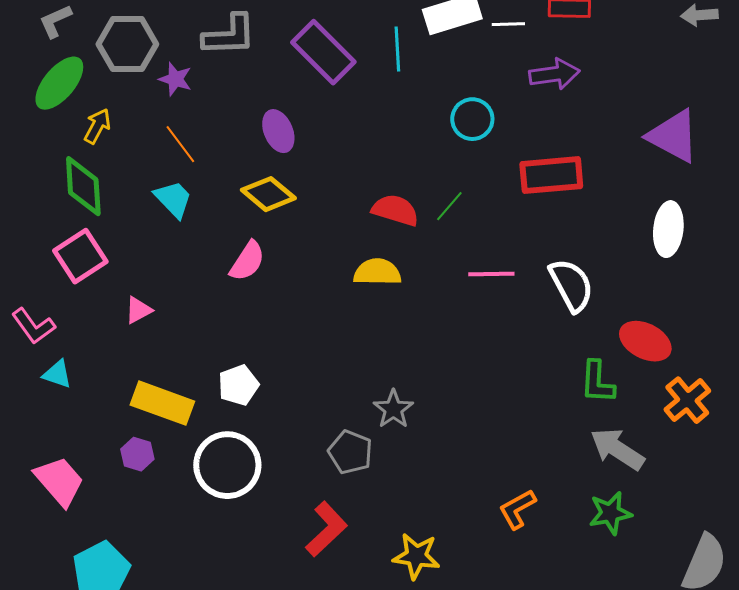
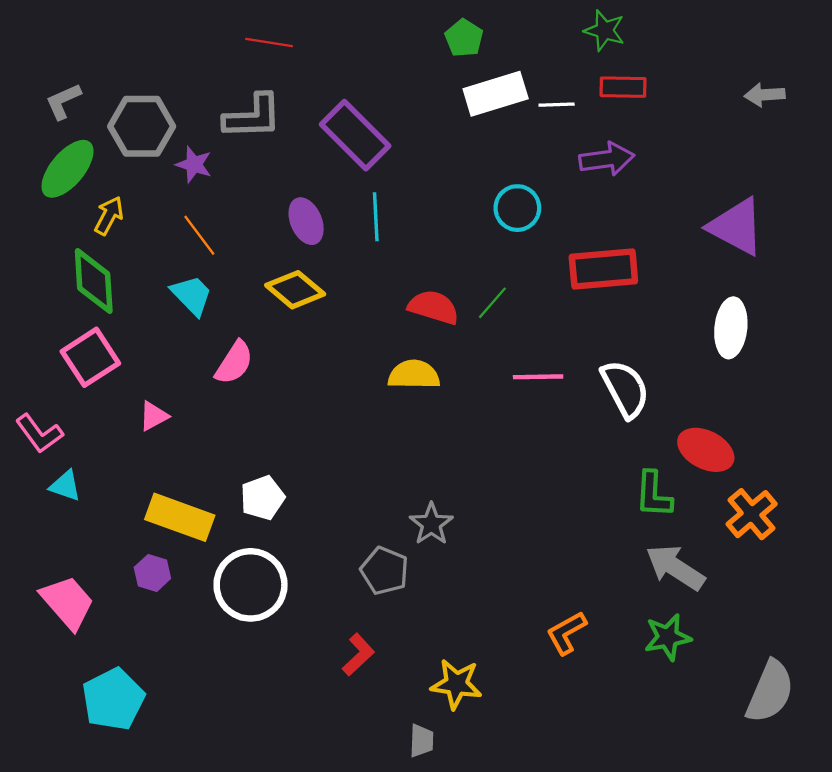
cyan line: (397, 49) -> (376, 217), moved
pink semicircle: (247, 261) -> (234, 363), moved
red L-shape: (326, 529) -> (358, 655), size x0.7

